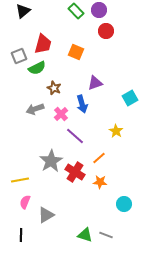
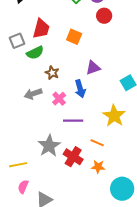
yellow star: (116, 131) -> (114, 116), size x1.6
purple line: (75, 136) -> (73, 121), turned -42
orange line: (99, 158) -> (97, 143), turned 64
cyan circle: (124, 204) -> (122, 189), size x1.5

